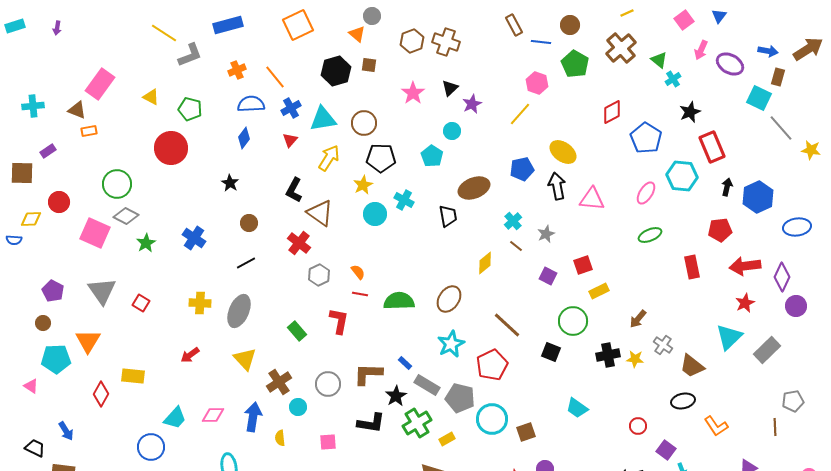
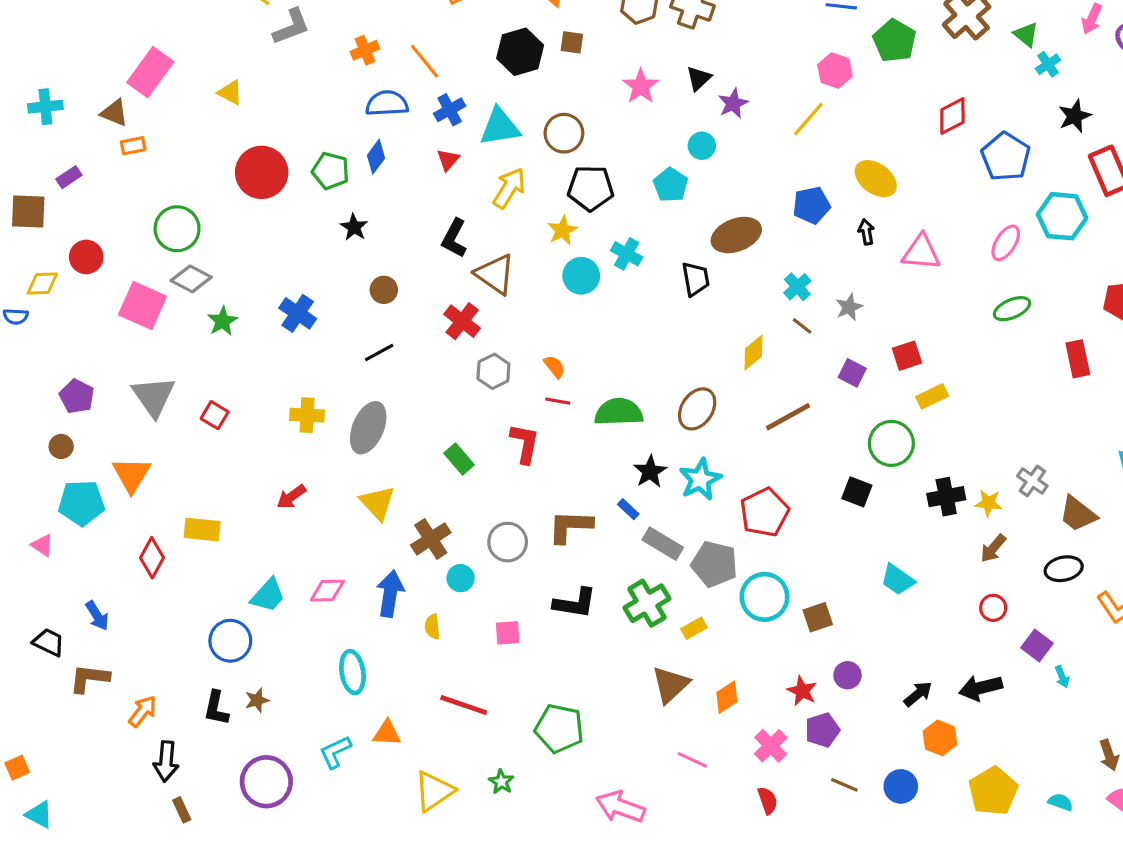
green pentagon: (190, 109) -> (331, 171), moved
black arrow: (557, 186) -> (866, 232), size x0.6
brown arrow: (638, 319) -> (993, 548), moved
brown line: (507, 325) -> (788, 417), moved, turned -72
black star: (396, 396) -> (650, 472), moved

